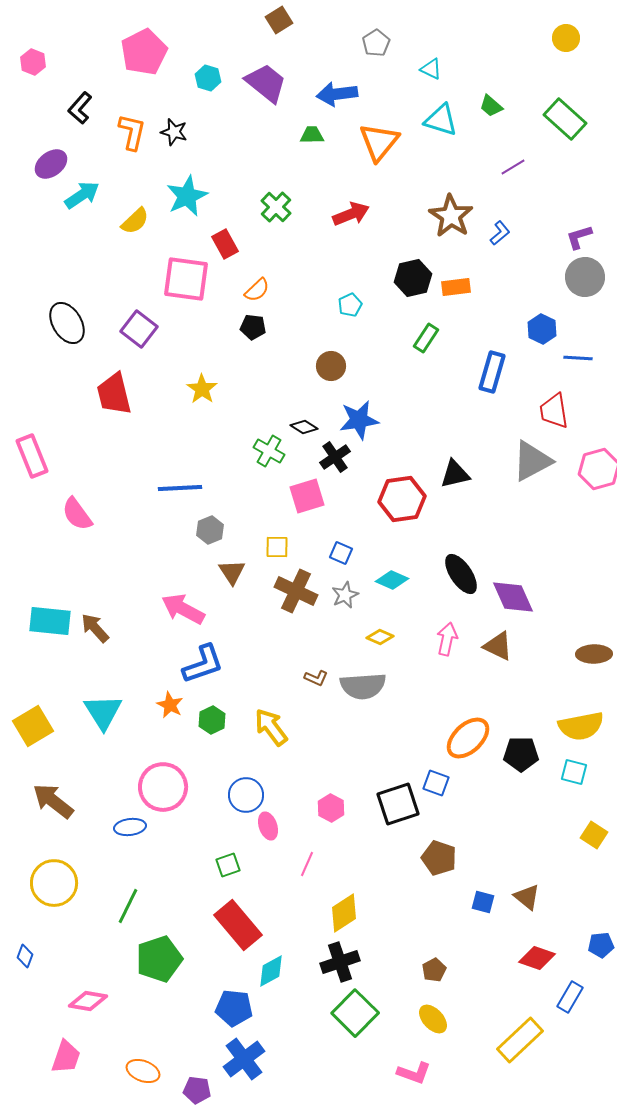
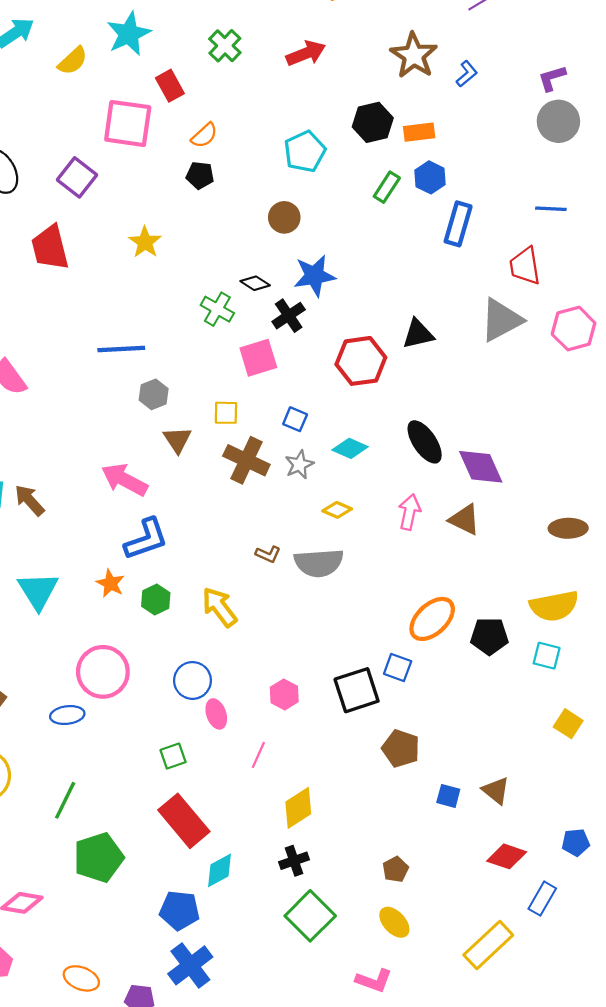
cyan pentagon: (350, 305) -> (305, 152), size x1.6
blue hexagon: (542, 329) -> (430, 177), moved
black cross: (340, 962) -> (294, 861), size x0.7

